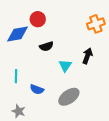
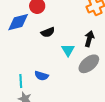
cyan line: (16, 76) -> (21, 81), moved
gray ellipse: (69, 97) -> (89, 64), moved

